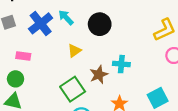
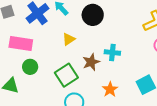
pink rectangle: (23, 56) -> (21, 44), size x1.6
green circle: (16, 79) -> (30, 67), moved

